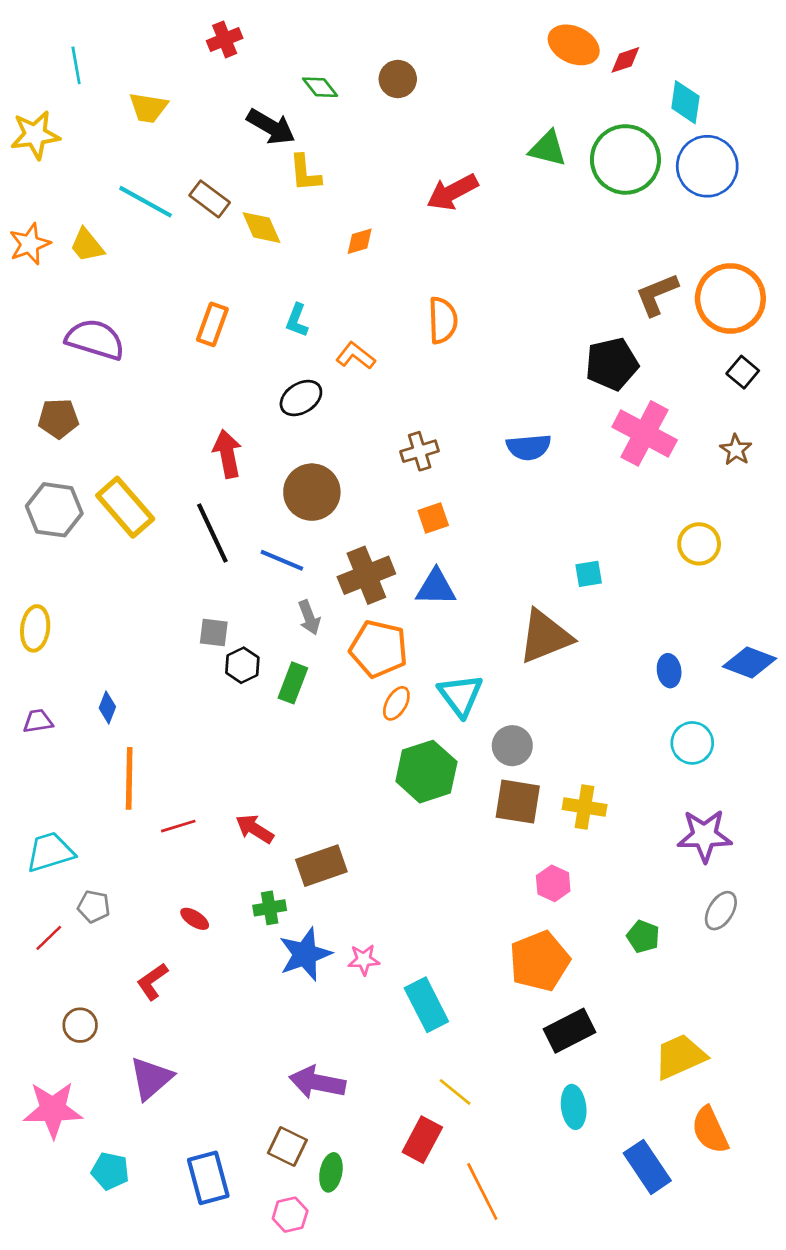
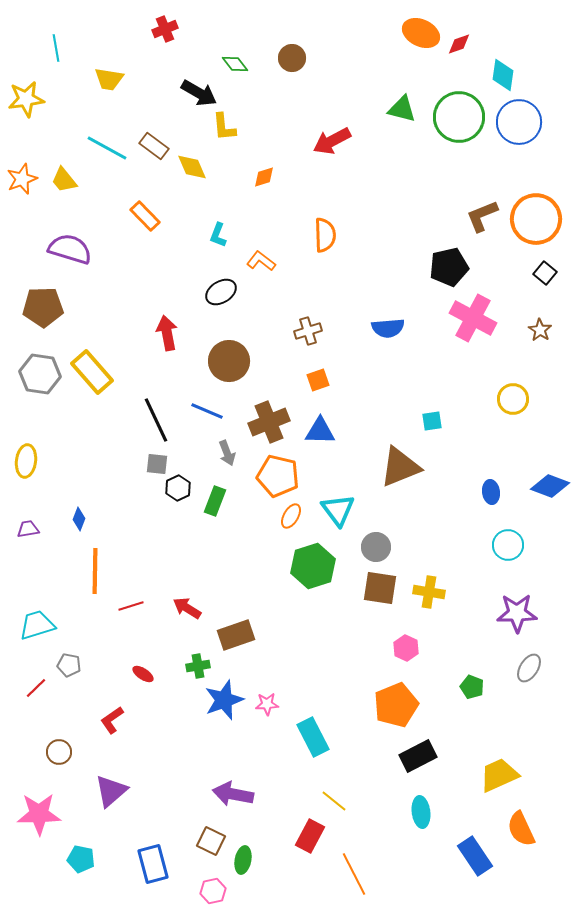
orange rectangle: (212, 324) -> (145, 216), moved, turned -64
brown pentagon: (58, 418) -> (43, 307), size x1.4
black line: (212, 533) -> (156, 420), moved

